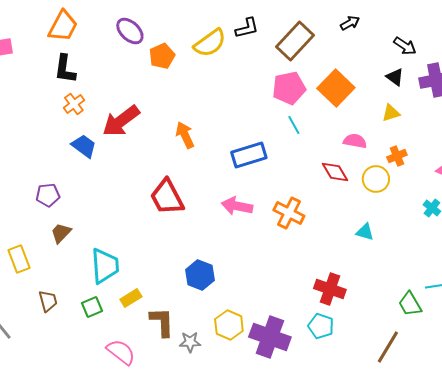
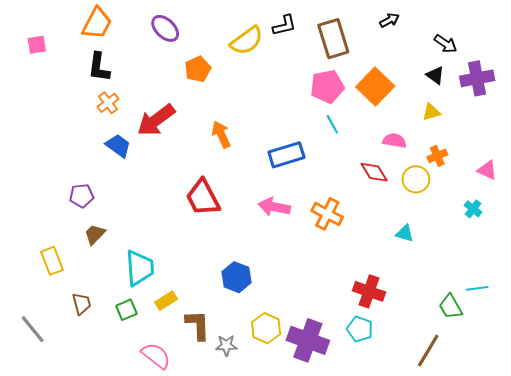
brown rectangle: (295, 41) -> (333, 39), turned -60
orange pentagon: (162, 56) -> (198, 69), moved

